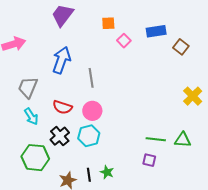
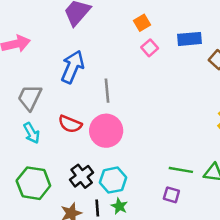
orange square: (108, 23) -> (142, 23), moved, turned -32
pink circle: (92, 111) -> (106, 131), size x1.4
black cross: (60, 136) -> (82, 176), moved
cyan hexagon: (89, 136) -> (113, 180), moved

